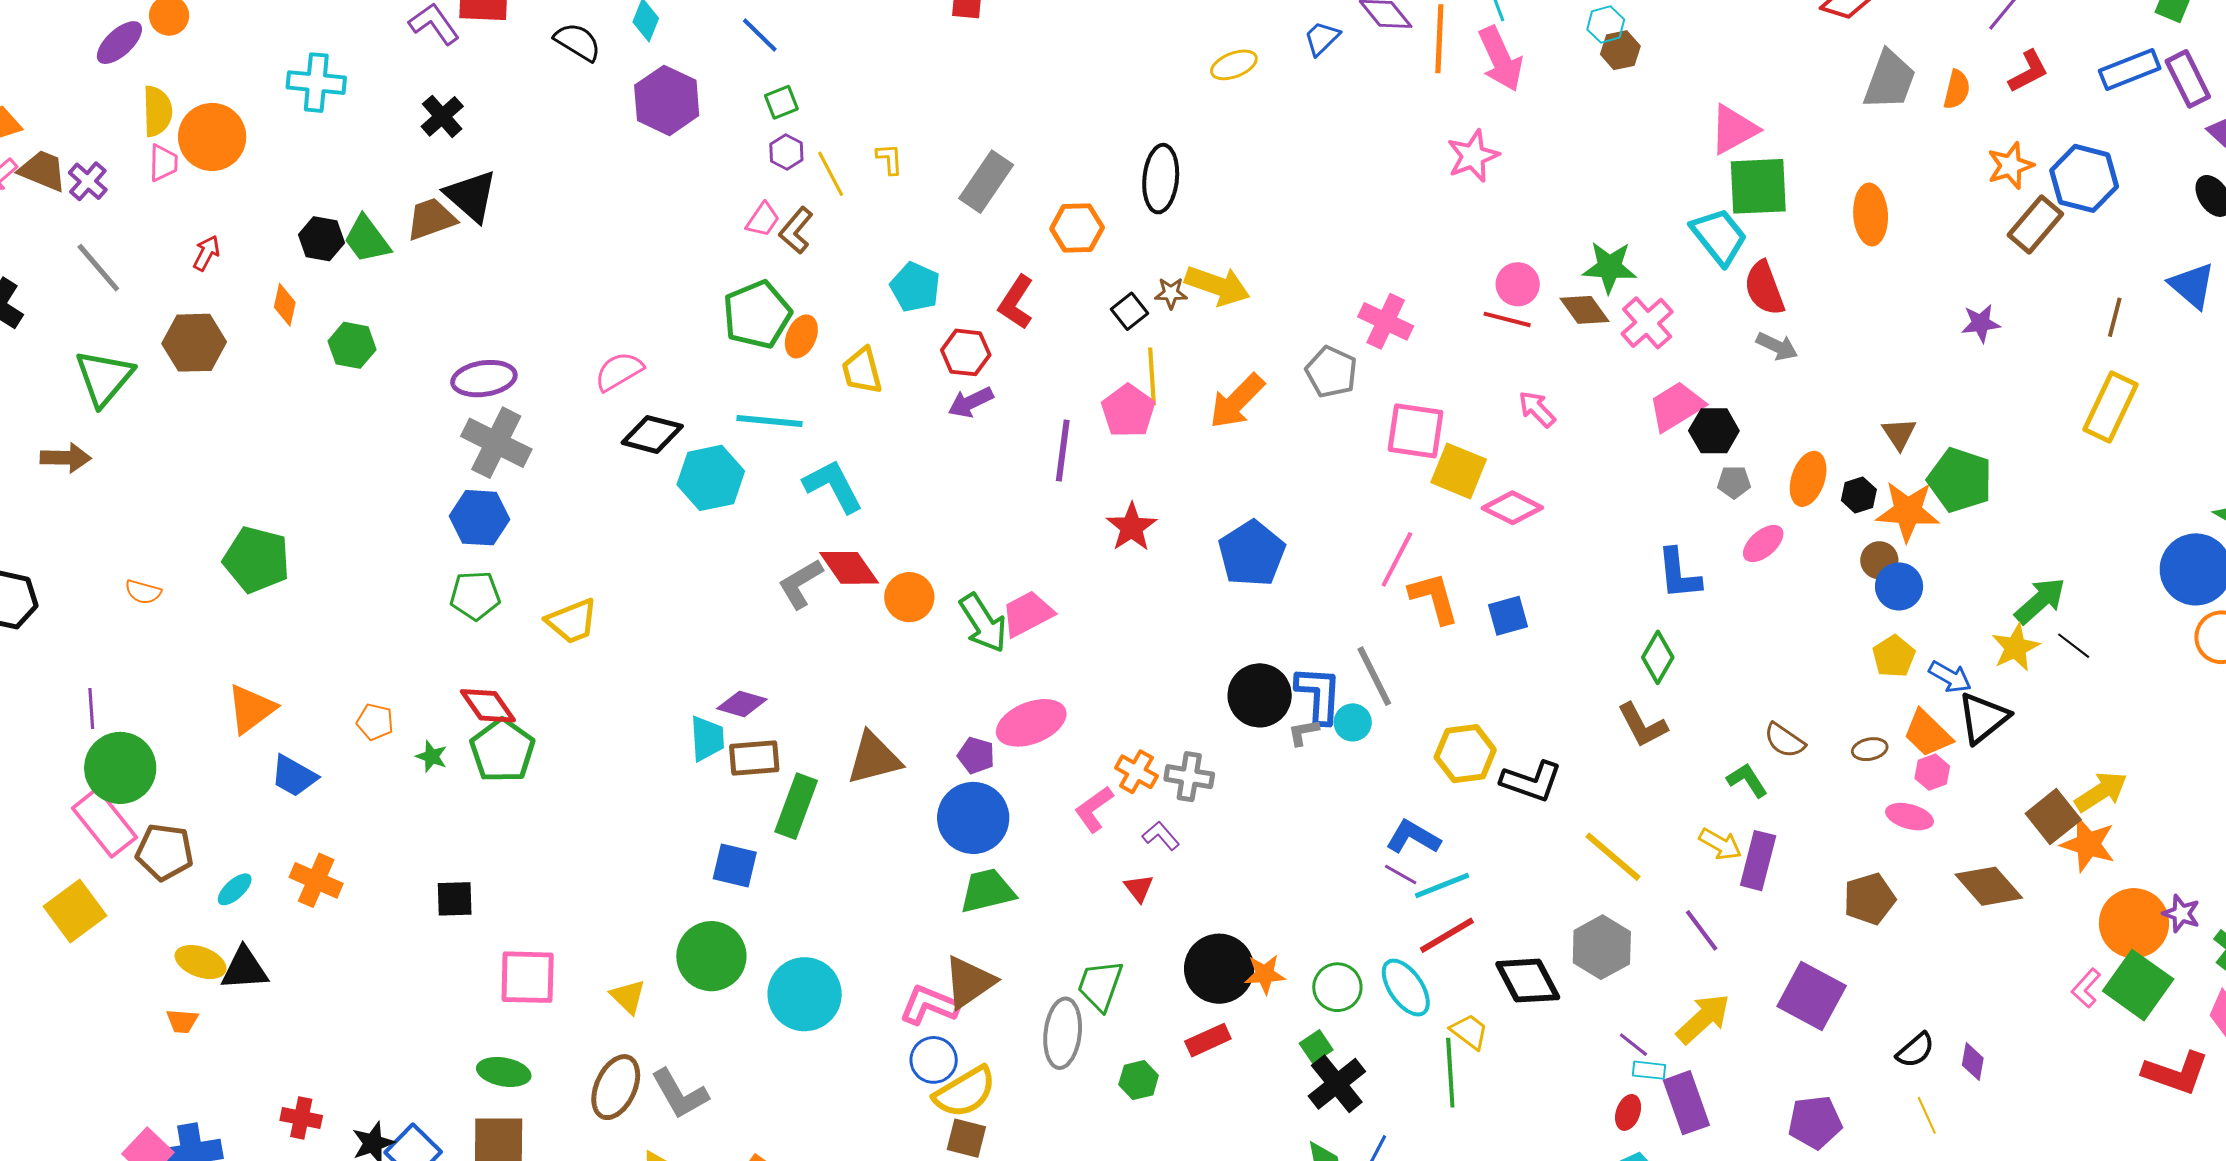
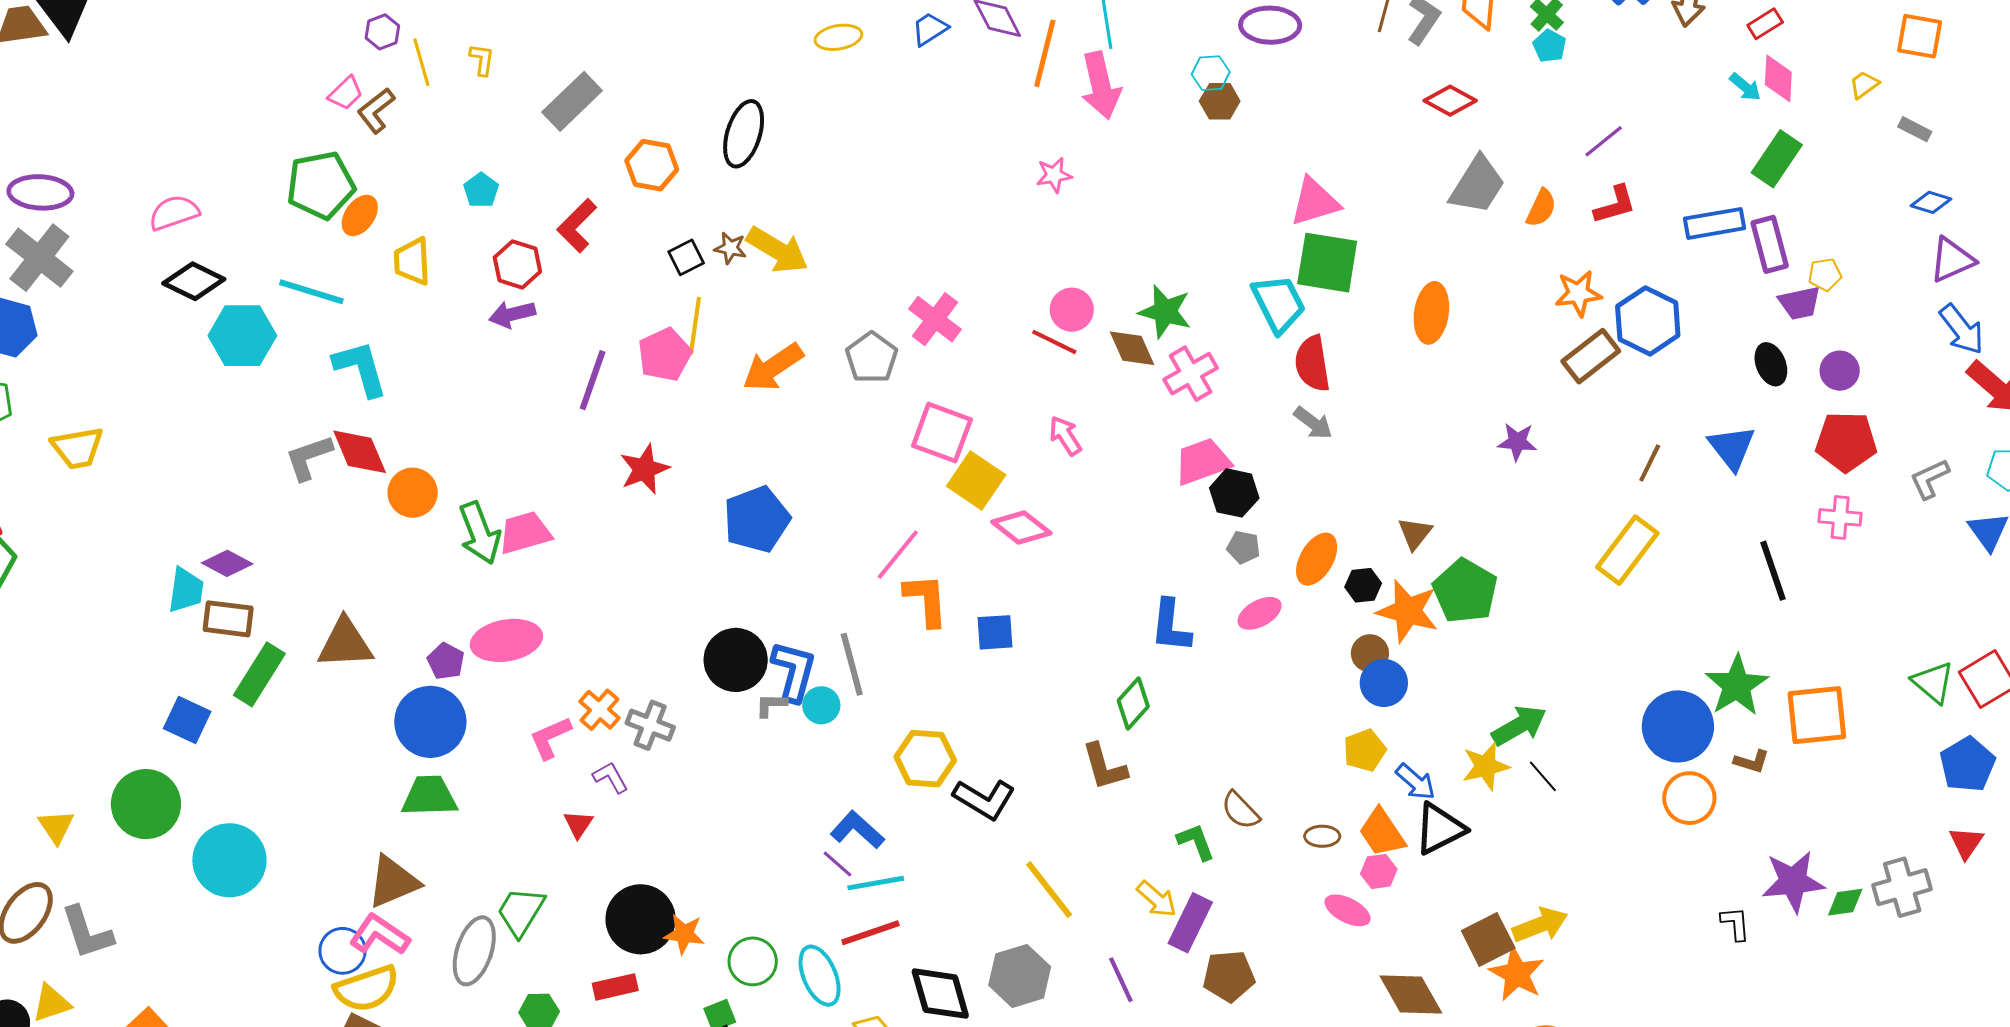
pink star: (1473, 156) -> (1054, 175), size x0.7
cyan pentagon: (915, 287) -> (481, 190), size x0.7
brown pentagon: (1869, 899) -> (1229, 976), moved
pink L-shape: (929, 1005) -> (379, 935), moved

